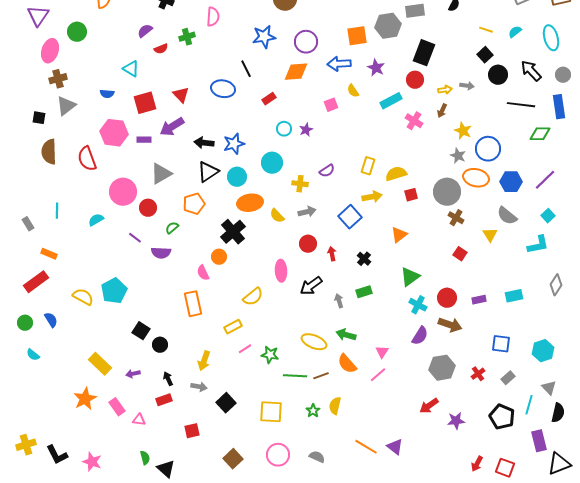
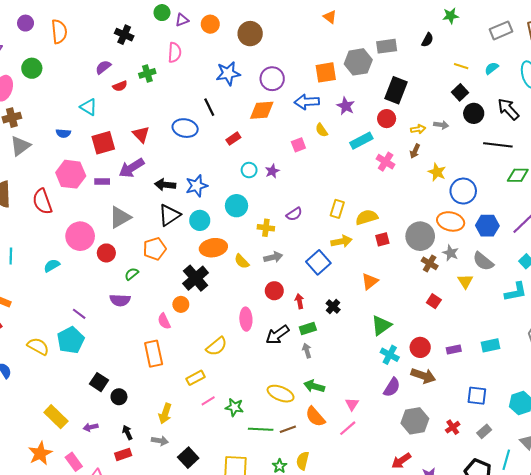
gray star: (458, 156) -> (451, 253), moved
purple line: (135, 238) -> (79, 314), moved
green rectangle: (364, 292) -> (308, 329), moved

